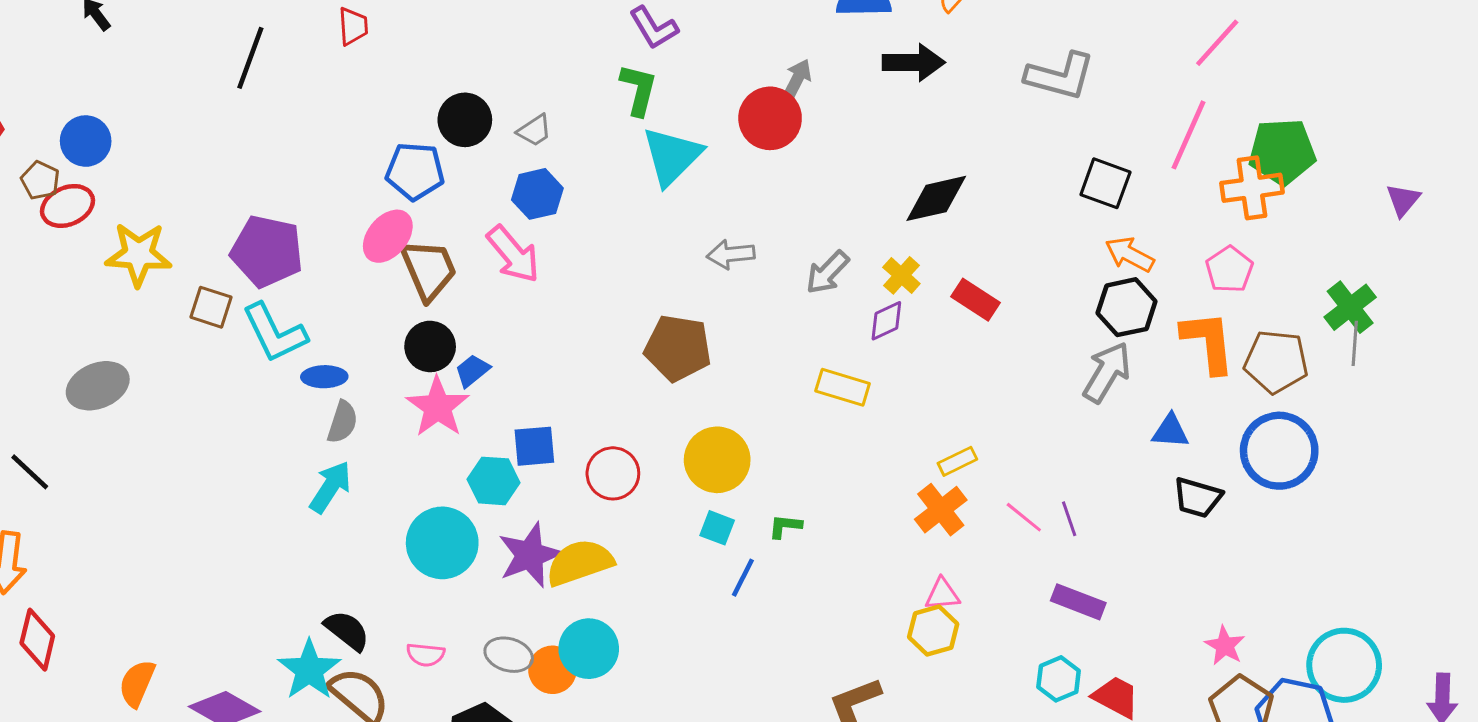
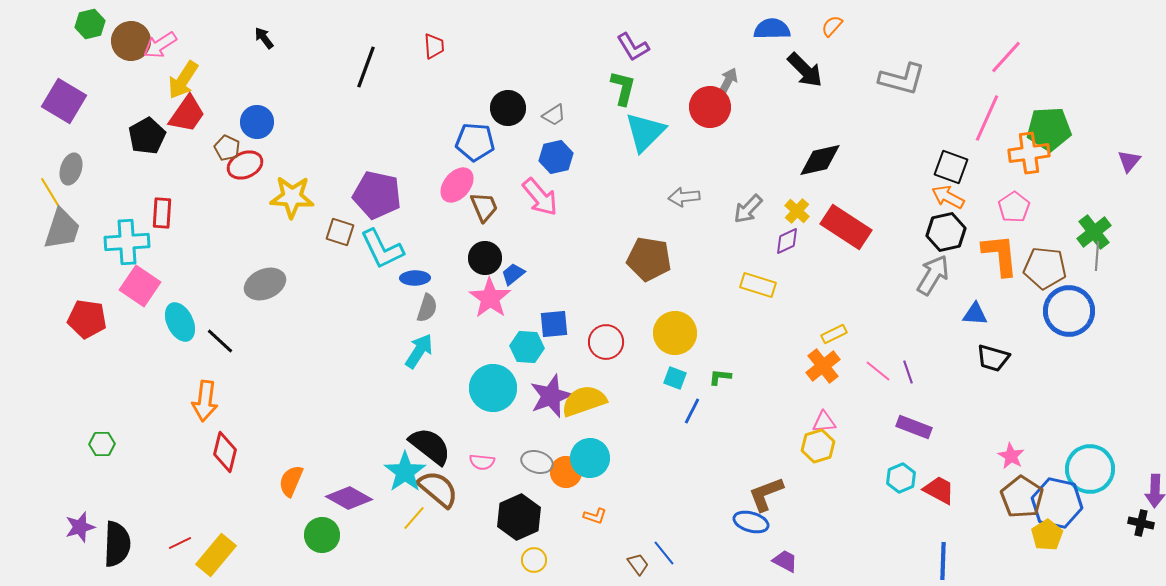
black arrow: (914, 62) -> (805, 70), turned 45
black square: (1105, 183) -> (951, 167), moved
brown trapezoid: (429, 269) -> (484, 207), size x0.7
red rectangle: (975, 300) -> (846, 227), size x1.6
blue circle: (1279, 451) -> (1069, 311), moved
black semicircle: (347, 631) -> (430, 446), size x1.4

